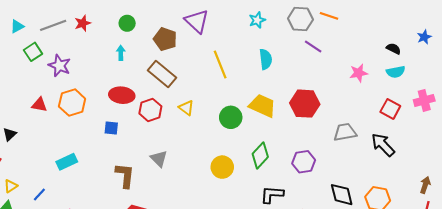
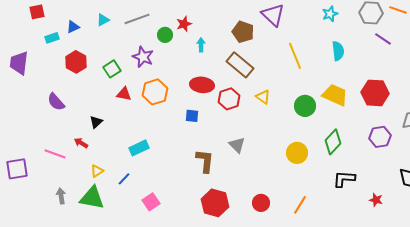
red star: (83, 23) -> (184, 24), moved
green circle: (127, 23) -> (165, 35), moved
green square: (33, 52) -> (112, 69), moved
cyan rectangle: (67, 162) -> (139, 148), moved
purple hexagon: (304, 162) -> (380, 137), moved

